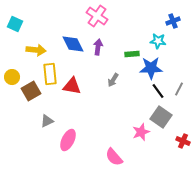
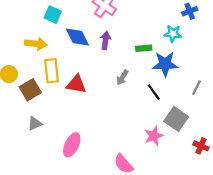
cyan square: (15, 24) -> (53, 15), moved
black line: (158, 91) -> (154, 92), moved
gray triangle: (47, 121) -> (35, 123), moved

